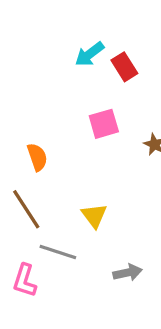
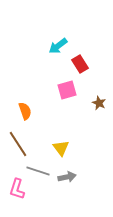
red rectangle: (124, 67) -> (80, 64), moved
gray arrow: (128, 273) -> (67, 177), moved

